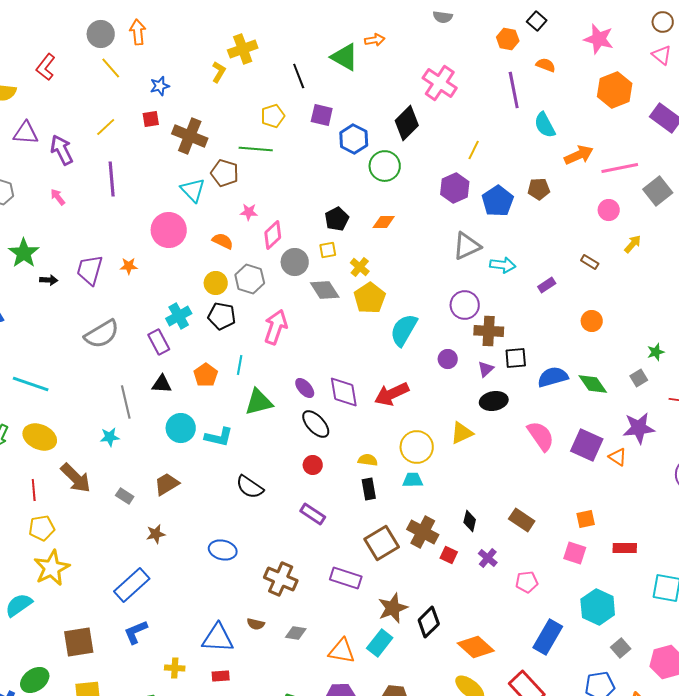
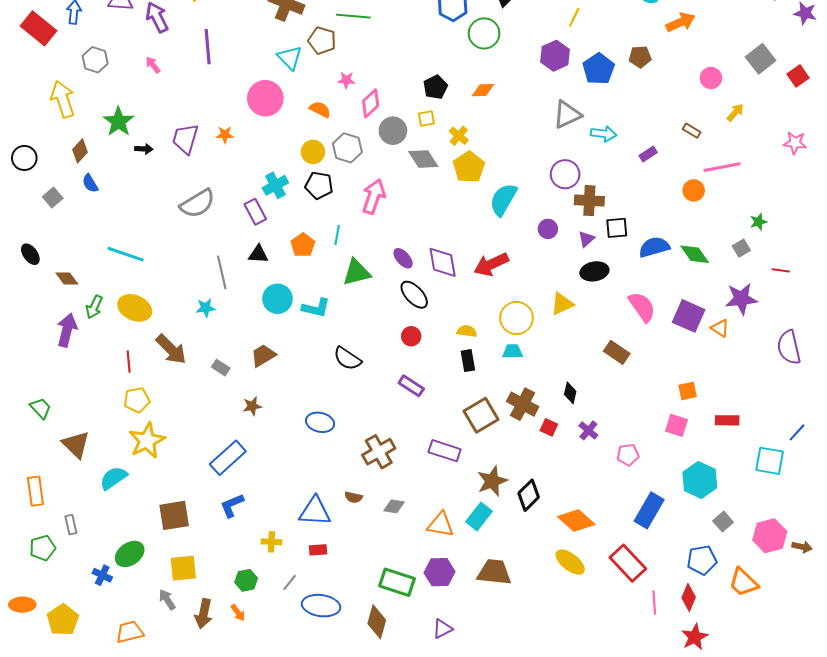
pink line: (620, 168) -> (722, 167), moved
brown rectangle: (522, 520) -> (617, 352), moved
brown cross: (281, 579) -> (379, 452), turned 36

